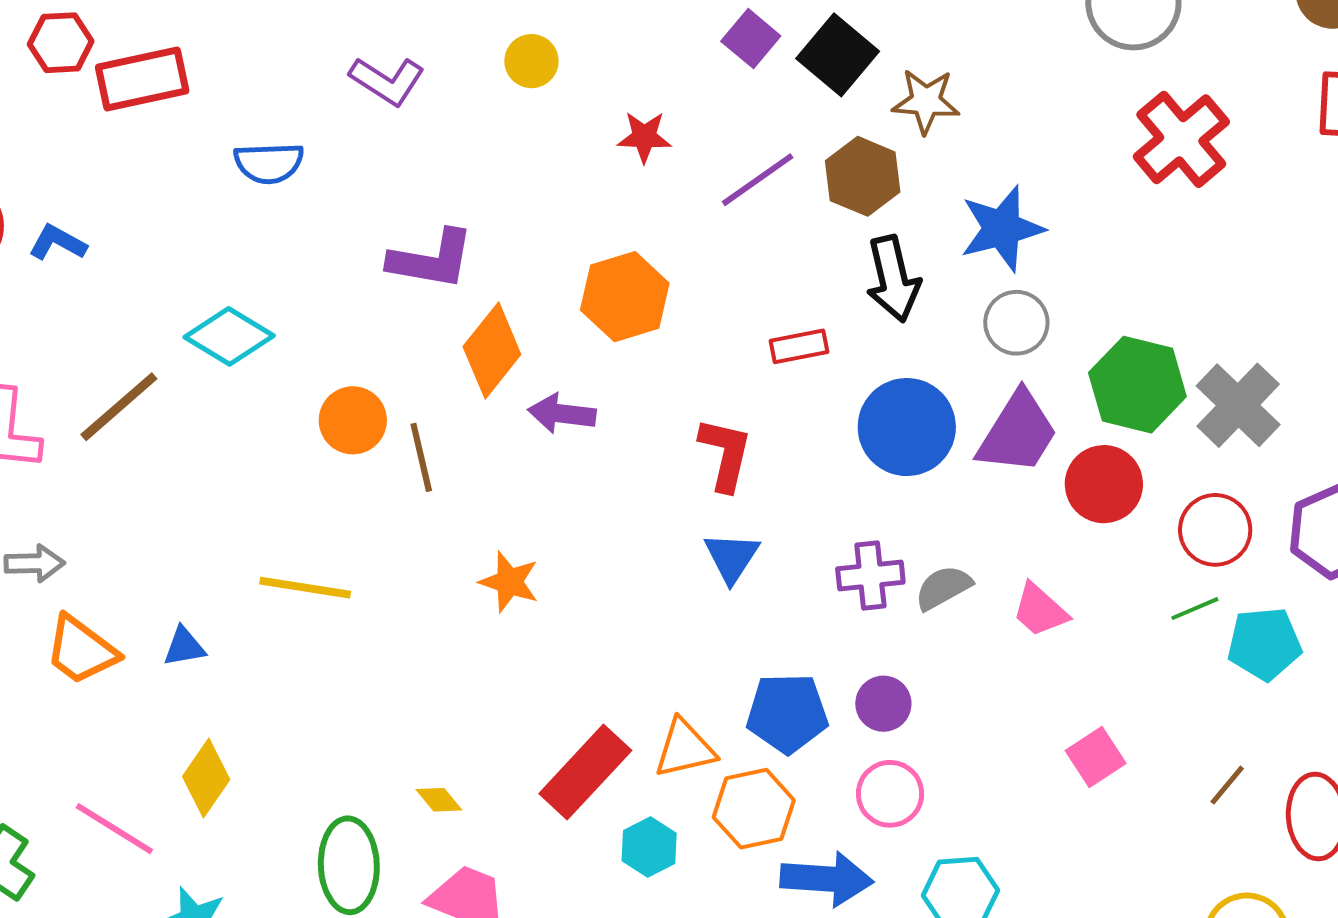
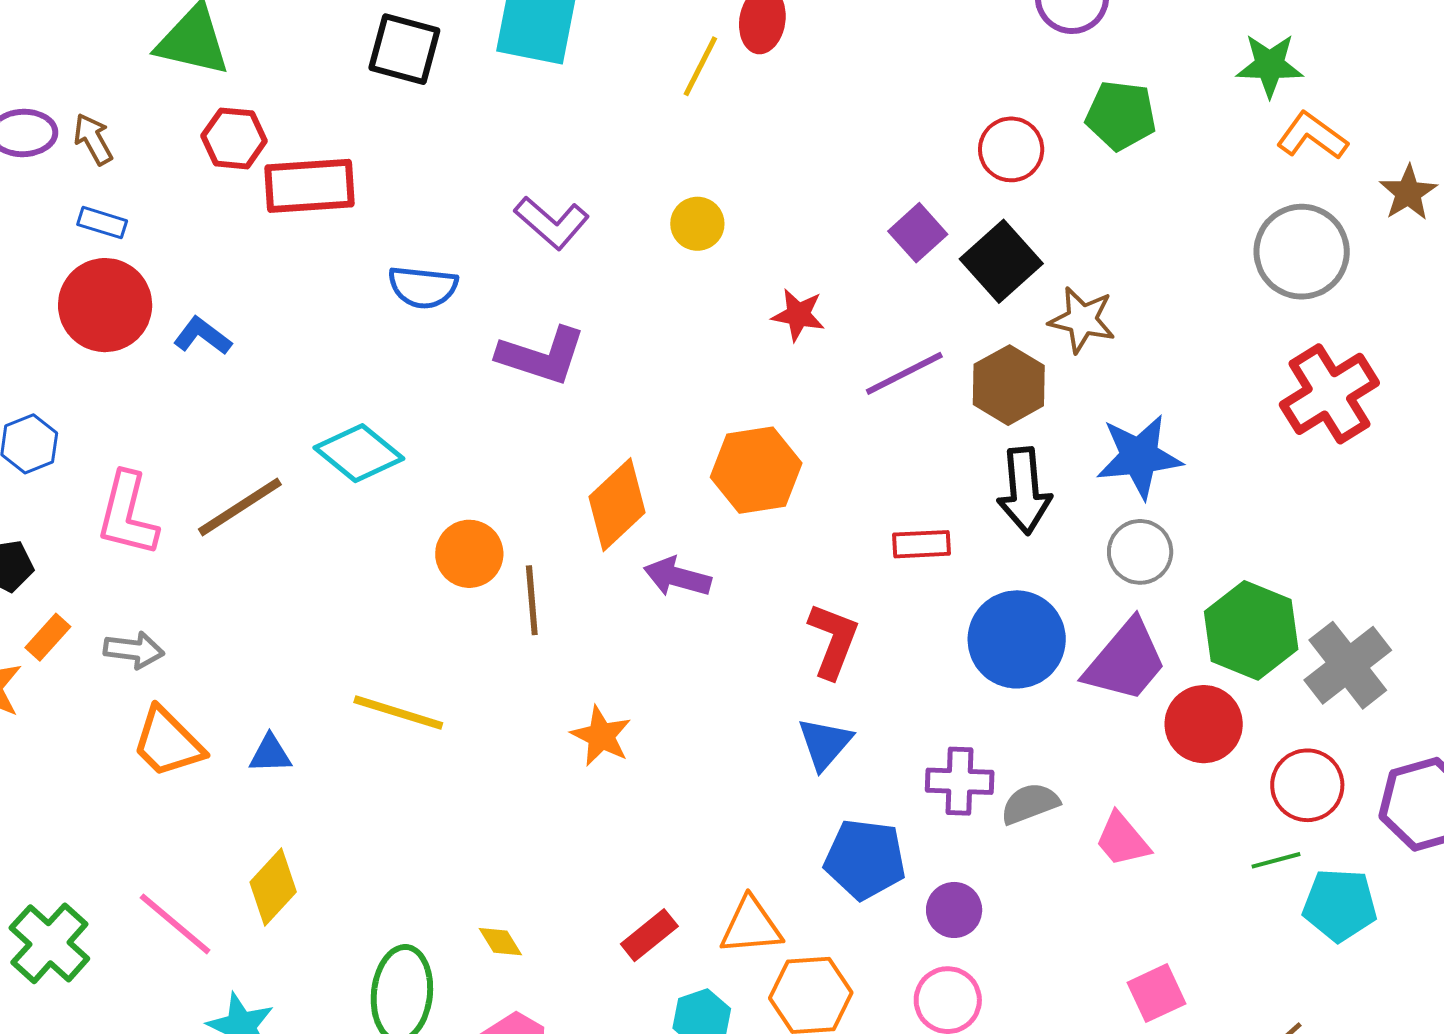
purple L-shape: (431, 260) -> (542, 356), moved
blue pentagon: (787, 713) -> (865, 859), moved
red rectangle: (585, 772) -> (649, 935), size x0.6

